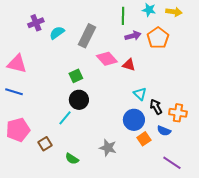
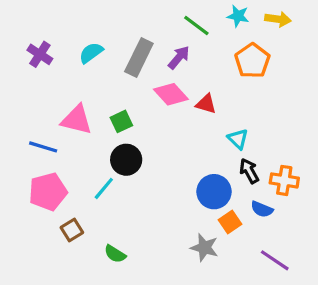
green line: (123, 16) -> (196, 26), turned -54
purple cross: (36, 23) -> (40, 54), moved, turned -35
purple arrow: (133, 36) -> (179, 58), moved, turned -35
pink triangle: (17, 64) -> (77, 120), moved
blue line: (14, 92) -> (43, 147), moved
cyan triangle: (140, 94) -> (238, 139), moved
pink pentagon: (18, 130) -> (48, 192), moved
gray star: (108, 148) -> (204, 248), moved

